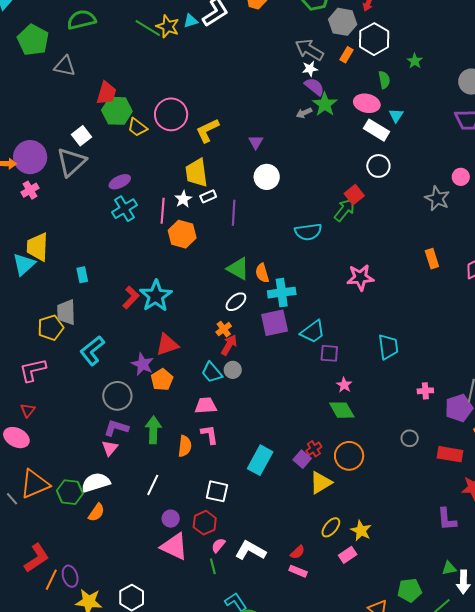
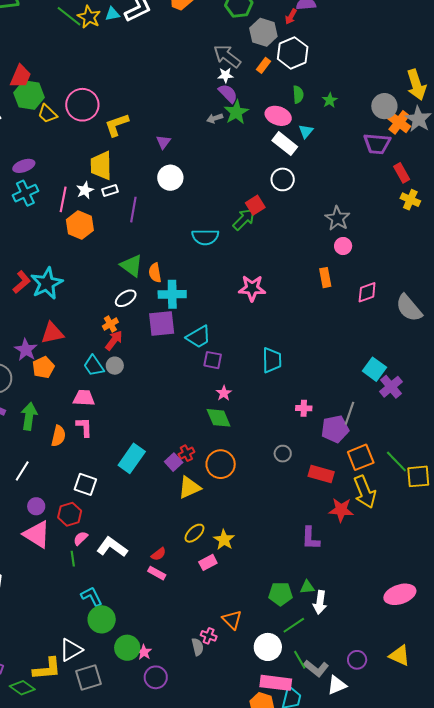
green star: (415, 61) -> (330, 100), moved
pink circle: (461, 177) -> (343, 246), moved
green pentagon: (410, 590) -> (280, 594), moved

